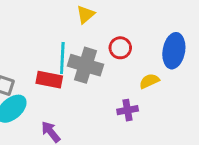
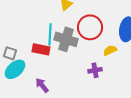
red circle: (120, 48) -> (90, 27), size x1.6

